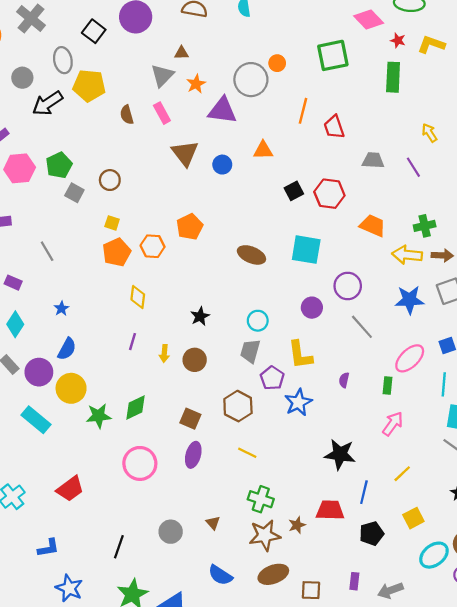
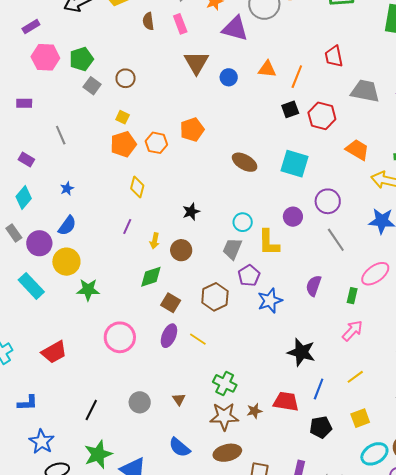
orange line: (303, 111) -> (297, 77), moved
gray trapezoid: (373, 160) -> (365, 91), size x1.4
yellow L-shape: (300, 355) -> (269, 242), moved
purple semicircle: (344, 380) -> (314, 286), size x1.5
green diamond: (135, 408) -> (151, 277), moved
yellow line: (247, 453) -> (198, 339), moved

